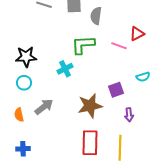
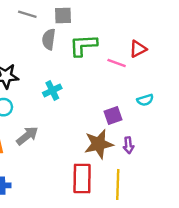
gray semicircle: (96, 16) -> (49, 39), moved
green L-shape: (83, 45) -> (83, 45), moved
brown star: (90, 106) -> (99, 144), moved

